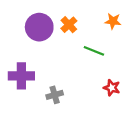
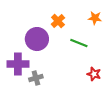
purple circle: (39, 27) -> (37, 39), moved
gray cross: (55, 95) -> (36, 78), moved

